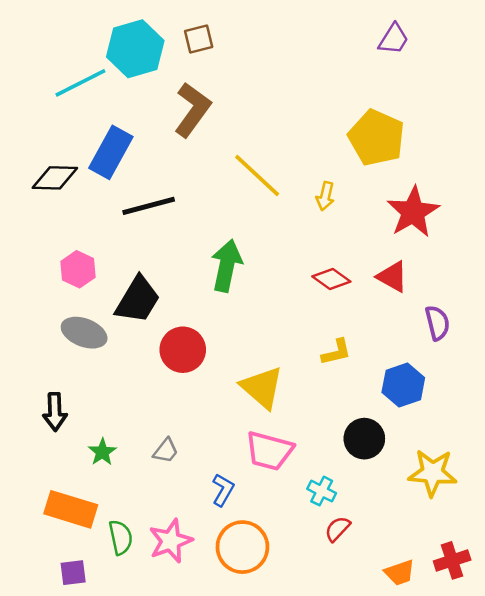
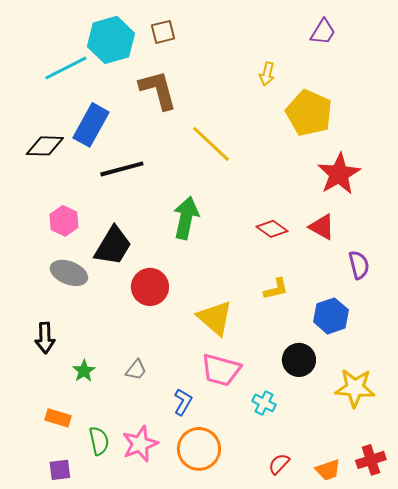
brown L-shape: (193, 110) -> (158, 90), turned -51
yellow arrow: (325, 196) -> (267, 74), moved
orange rectangle: (71, 509) -> (58, 418), size x0.6
red semicircle: (337, 529) -> (279, 464), moved

